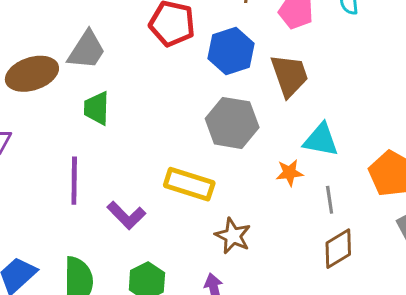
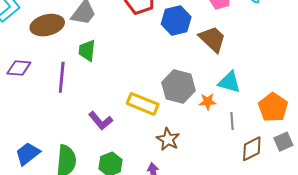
brown trapezoid: (289, 75) -> (212, 39), turned -32
gray hexagon: (232, 123) -> (179, 87), moved
purple line: (74, 181) -> (62, 77), moved
brown diamond: (338, 249) -> (252, 149), moved

